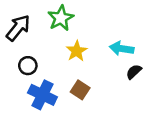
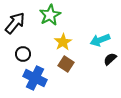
cyan arrow: (122, 49) -> (100, 40), turned -30
brown square: (80, 90) -> (66, 64), moved

